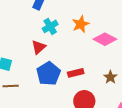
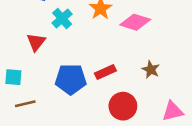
red triangle: (39, 47) -> (36, 42), moved
blue pentagon: (48, 74) -> (71, 79), turned -30

